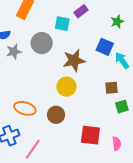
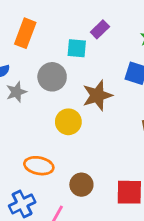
yellow circle: (66, 87) -> (68, 122), moved
brown circle: (56, 115) -> (81, 185), moved

